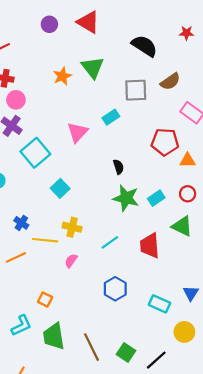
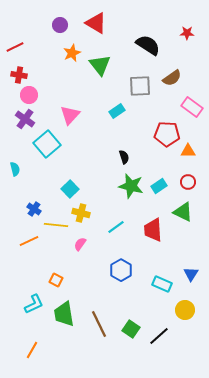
orange star: (62, 76) -> (72, 53), moved
pink triangle: (77, 132) -> (70, 115), moved
cyan square: (60, 188) -> (70, 189), moved

